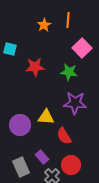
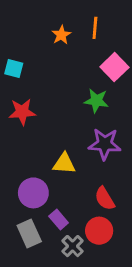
red star: (35, 67) -> (22, 112), moved
purple circle: (20, 125) -> (33, 193), moved
red semicircle: (64, 136) -> (105, 199), moved

